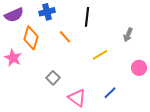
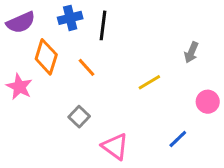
black line: (87, 17) -> (103, 25), moved
orange line: (65, 37) -> (87, 67), moved
blue line: (110, 93) -> (178, 139), moved

